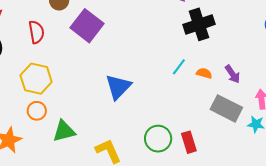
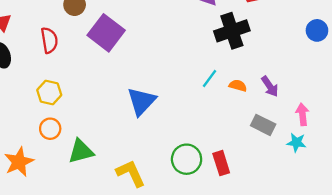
yellow hexagon: (36, 79) -> (49, 93), size x0.7
gray rectangle: (226, 108) -> (263, 125), size x0.7

